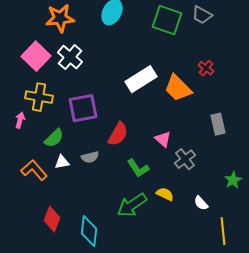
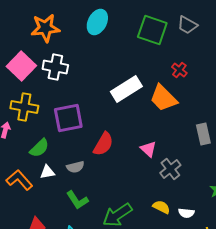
white cross: (70, 57) -> (55, 67), turned -30
red cross: (206, 68) -> (179, 70), moved
green L-shape: (138, 168) -> (77, 200), moved
yellow semicircle: (165, 194) -> (161, 207), moved
white semicircle: (201, 203) -> (186, 213), turned -42

